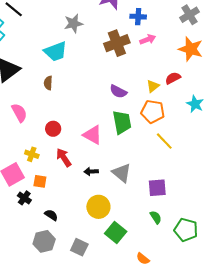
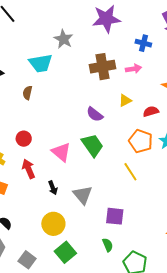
blue cross: (138, 17) -> (143, 43), moved
gray star: (73, 23) -> (64, 39), turned 30
yellow triangle: (153, 86) -> (125, 100), moved
orange pentagon: (153, 111) -> (141, 141), moved
green trapezoid: (122, 122) -> (92, 145), turned -35
black arrow: (91, 172) -> (53, 188), turned -120

